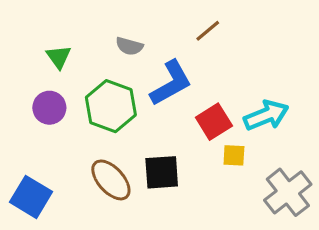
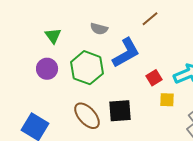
red square: (214, 122) -> (154, 78), size x0.7

